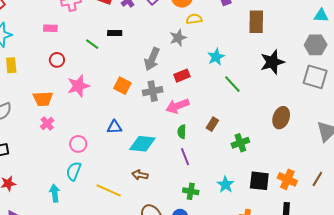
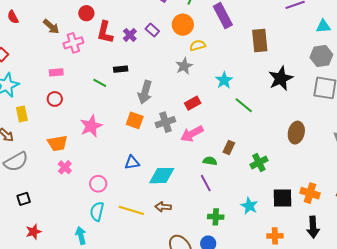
gray arrow: (152, 59) -> (145, 92), moved
red circle: (57, 60) -> (55, 99), moved
green semicircle: (182, 132) -> (210, 161), moved, turned 104
yellow line: (109, 190) -> (131, 210), moved

